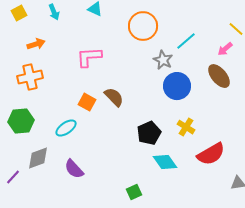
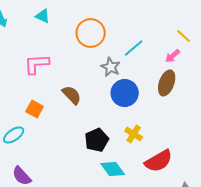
brown ellipse: (219, 76) -> (167, 83), turned 60
brown semicircle: (114, 97) -> (72, 95), moved

